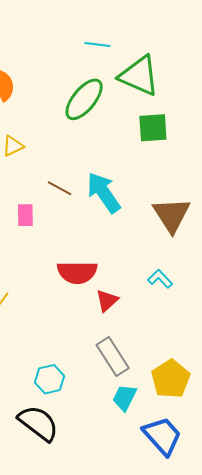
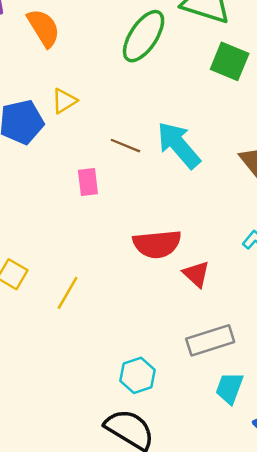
green square: (153, 128) -> (230, 61), turned 32
red triangle: (107, 301) -> (196, 274), turned -30
gray rectangle: (113, 357) -> (210, 340), turned -69

